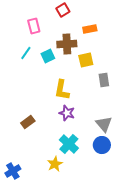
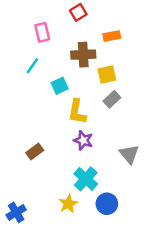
cyan square: (48, 56) -> (60, 86), moved
gray rectangle: (104, 80) -> (112, 99), moved, turned 56
blue circle: (102, 145) -> (107, 204), moved

